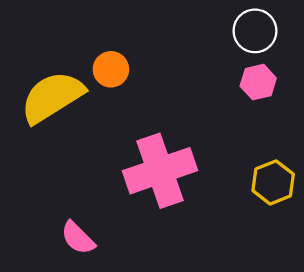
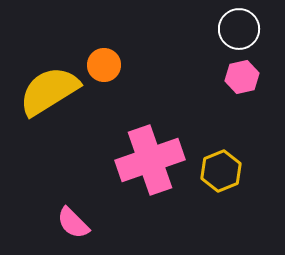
yellow hexagon: (273, 182) -> (221, 171), moved

